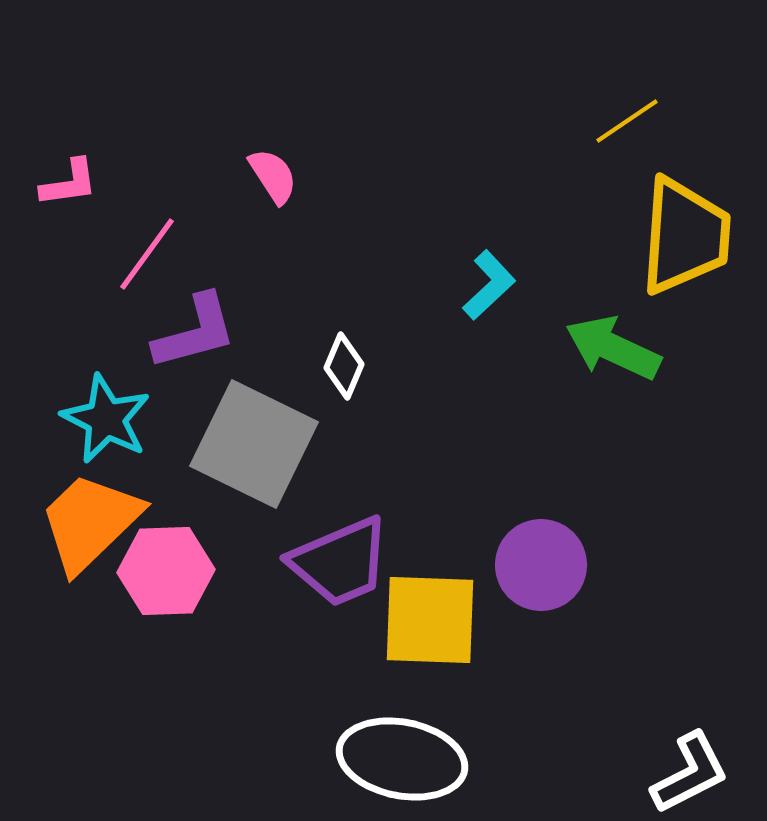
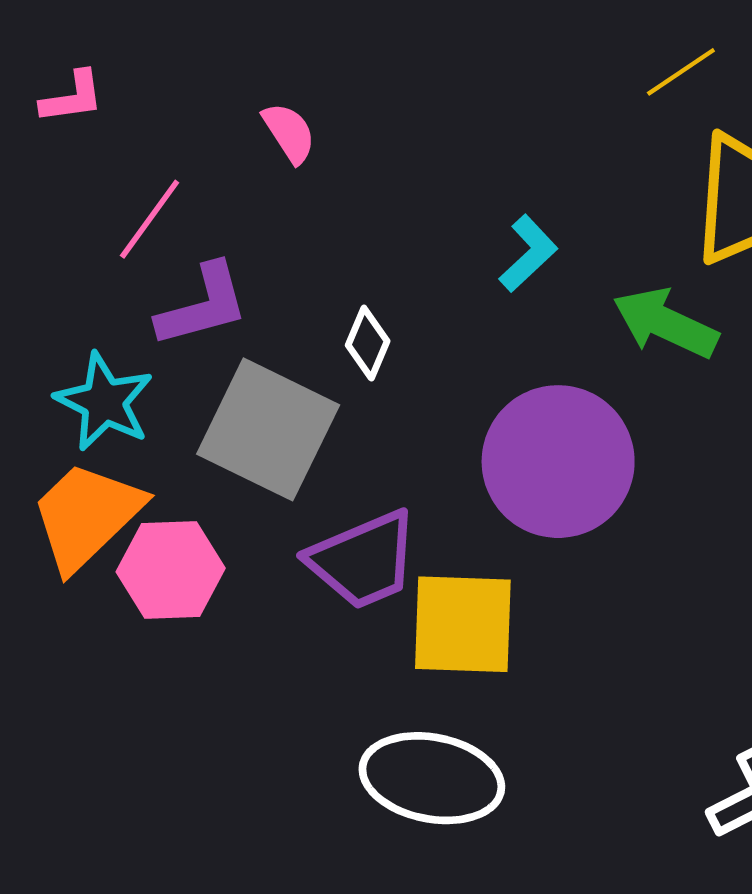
pink L-shape: (69, 183) -> (72, 97), moved
purple circle: (541, 565) -> (558, 462), moved, size x1.5

